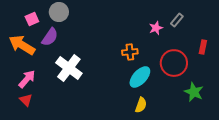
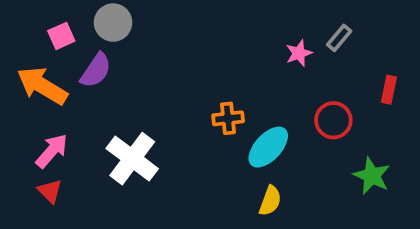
orange cross: (130, 52) -> (228, 118), moved
red circle: (174, 63) -> (333, 120), size x0.7
white cross: (69, 68) -> (132, 159), moved

